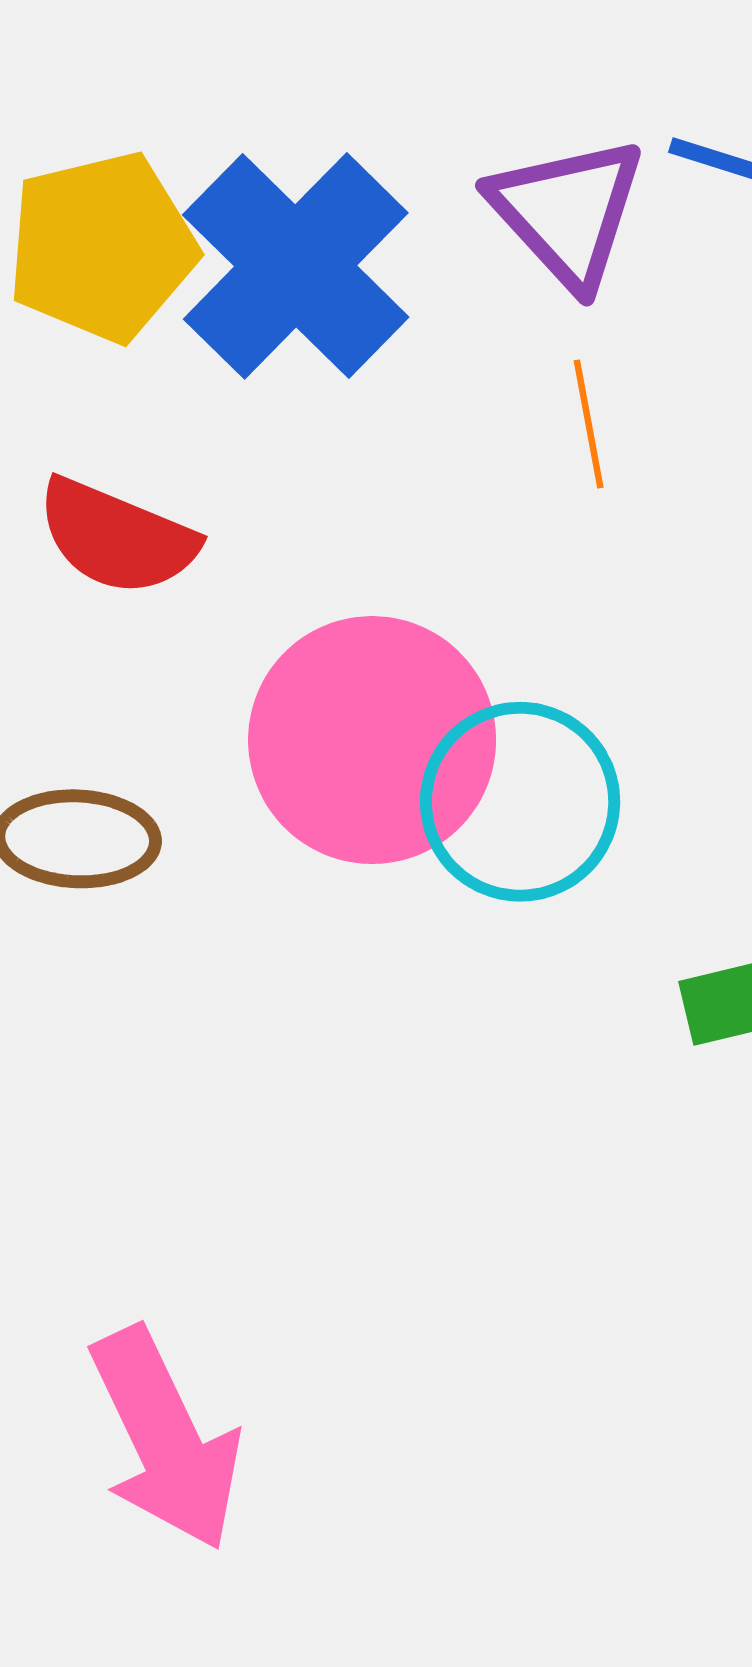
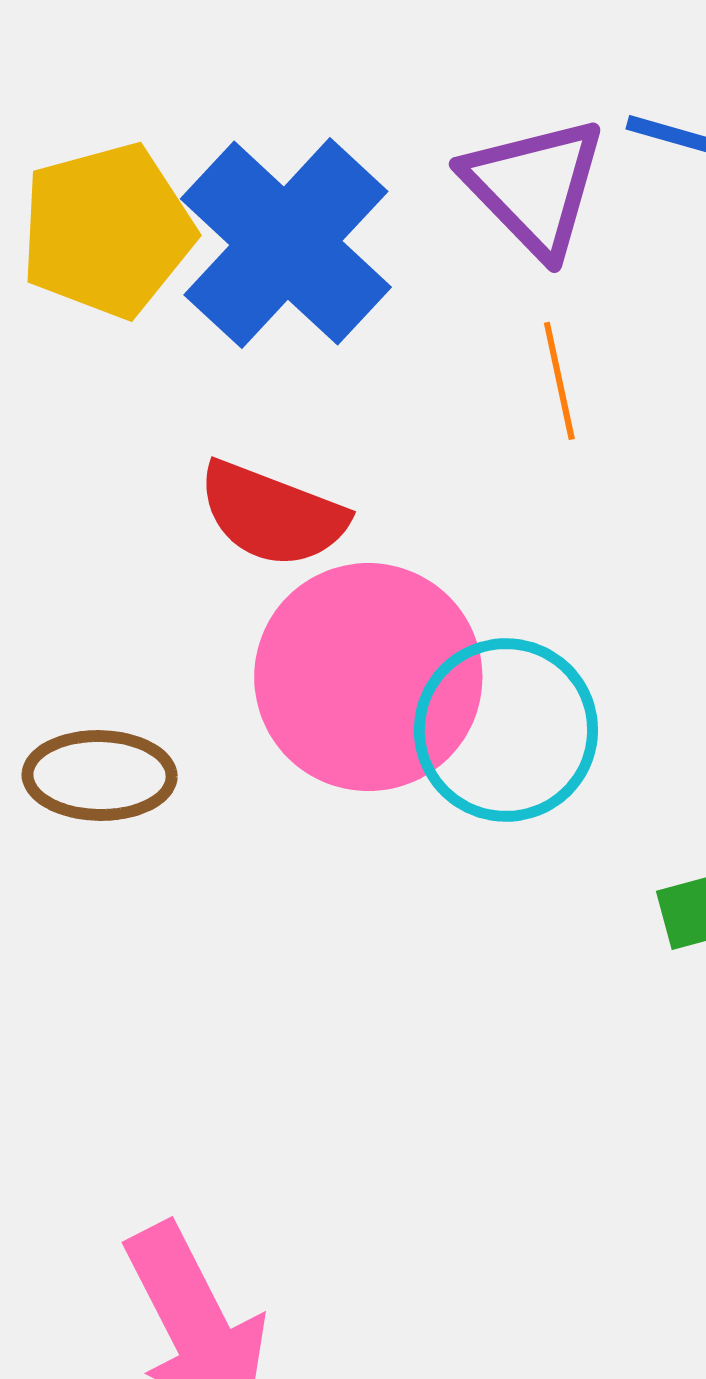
red semicircle: (117, 537) -> (272, 514), moved

